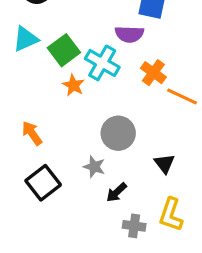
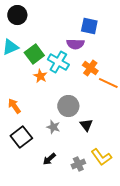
black triangle: (164, 164) -> (86, 125), moved
black arrow: (117, 192) -> (49, 159), moved
yellow L-shape: (171, 215) -> (101, 157), turned -55
gray cross: (134, 226) -> (78, 164), turned -32

